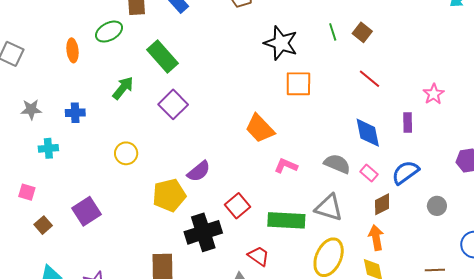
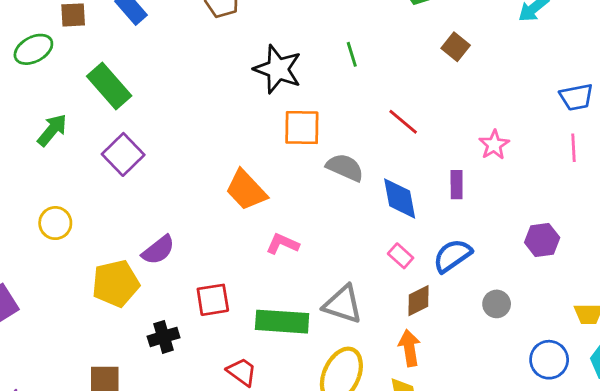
brown square: (362, 32) -> (456, 47), moved
gray semicircle: (337, 164) -> (345, 167), moved
red square: (238, 206) -> (213, 300), turned 30
black cross: (203, 232) -> (164, 337), size x0.6

